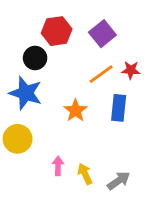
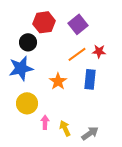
blue star: (26, 93) -> (21, 68), turned -30
yellow circle: (18, 139) -> (27, 103), moved

